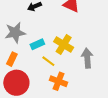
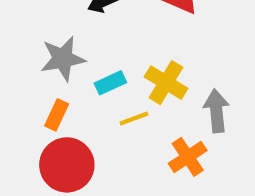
yellow line: (48, 61) -> (134, 118), turned -56
orange cross: (59, 81) -> (188, 157), moved, turned 36

